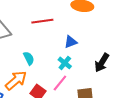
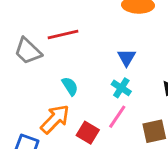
red line: (42, 21) -> (63, 34), moved
blue triangle: (71, 42) -> (127, 57), turned -32

